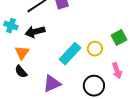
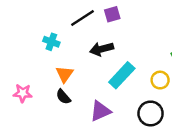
black arrow: (35, 32) -> (102, 49), moved
yellow circle: (95, 49) -> (160, 80), moved

